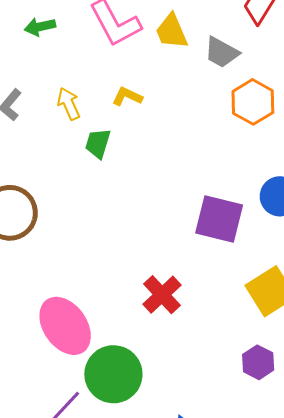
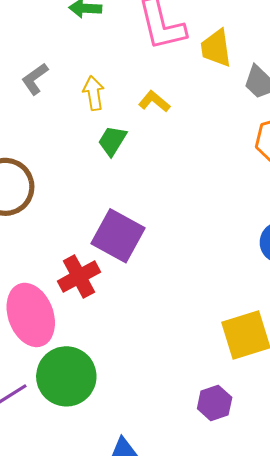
purple square: (219, 219) -> (118, 236), moved
red cross: (162, 295) -> (79, 277), moved

